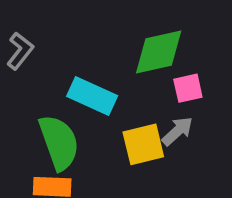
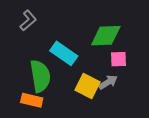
yellow square: (143, 144) -> (87, 86), turned 30

